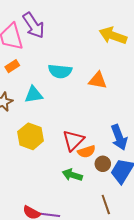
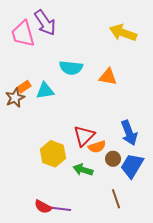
orange rectangle: (12, 66) -> (24, 87), moved
yellow hexagon: (31, 136) -> (53, 154), moved

